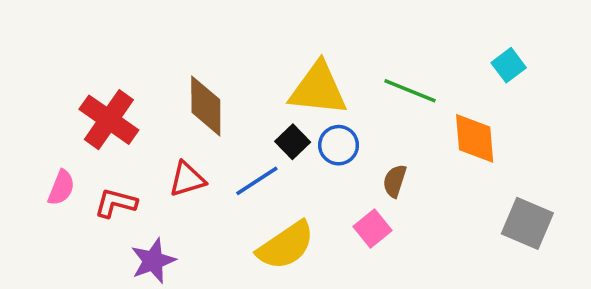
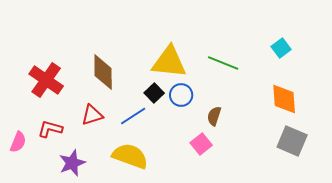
orange diamond: (475, 138) -> (284, 99), moved
pink semicircle: (61, 188) -> (18, 142), moved
yellow semicircle: (286, 246) -> (130, 156), moved, turned -126

